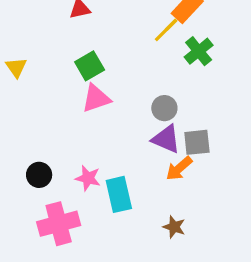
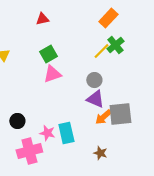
yellow line: (166, 30) -> (101, 51), moved
gray square: (197, 142) -> (120, 114), moved, size x1.4
pink star: (88, 178) -> (47, 133), moved

